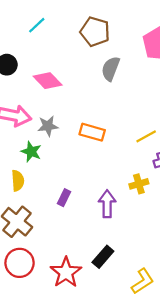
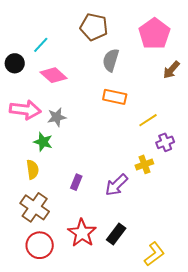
cyan line: (37, 25) -> (41, 45), moved
orange rectangle: (92, 132) -> (115, 97), moved
purple arrow: (107, 204) -> (116, 185), turned -130
red star: (66, 272) -> (82, 233), moved

